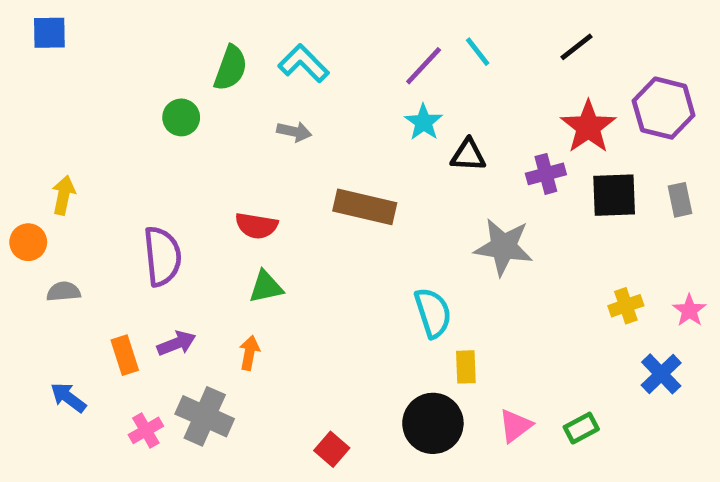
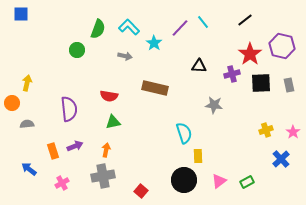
cyan star: (424, 122) -> (154, 43), moved
gray star: (504, 247) -> (214, 105), size x0.7
gray cross: (205, 416) -> (103, 176), moved, turned -35

